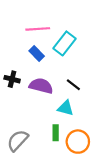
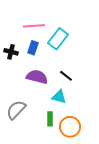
blue rectangle: (37, 54) -> (33, 48), turned 64
black cross: (12, 79) -> (11, 52), moved
gray semicircle: (18, 140) -> (16, 110), moved

